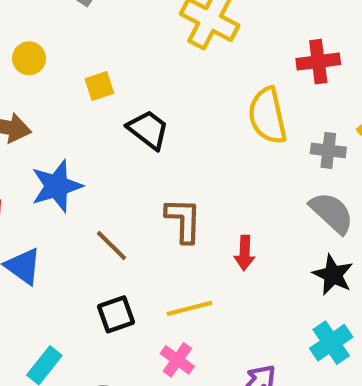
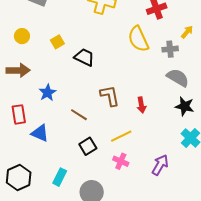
blue star: (57, 186) -> (47, 93), size x0.7

